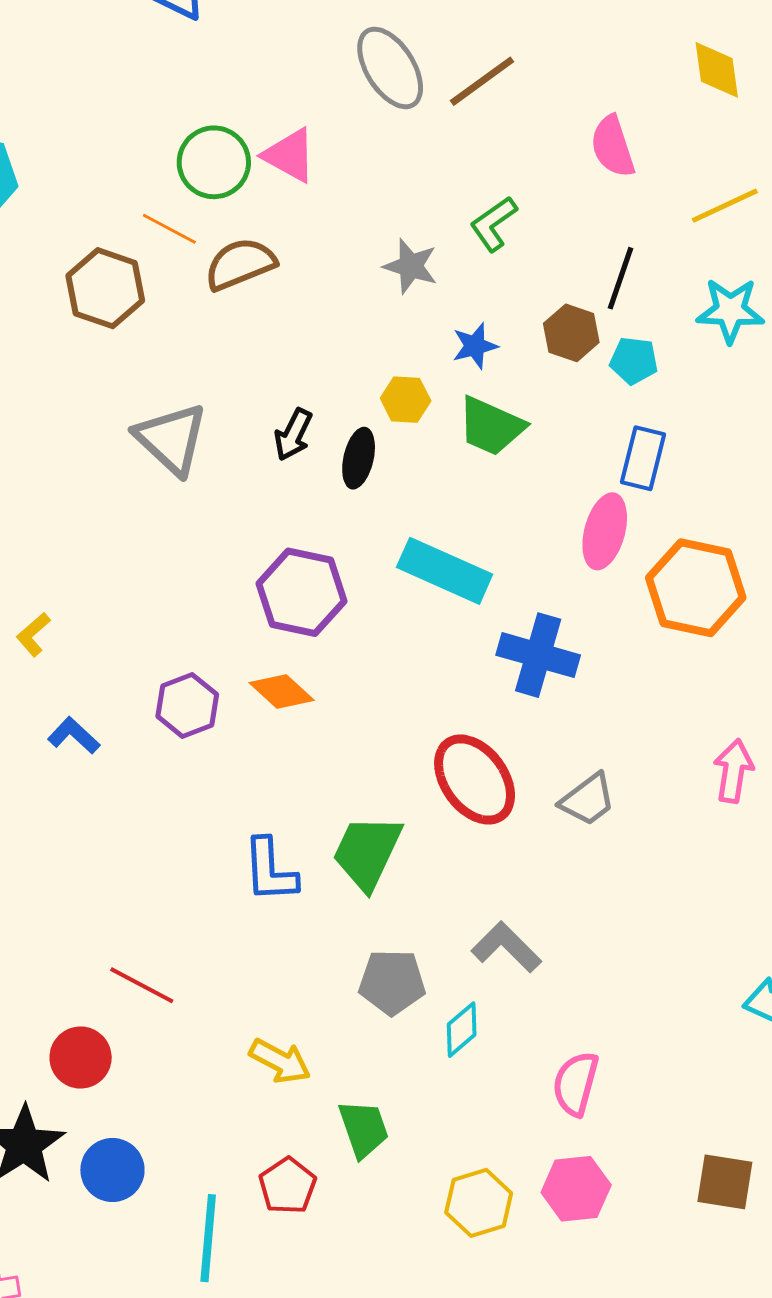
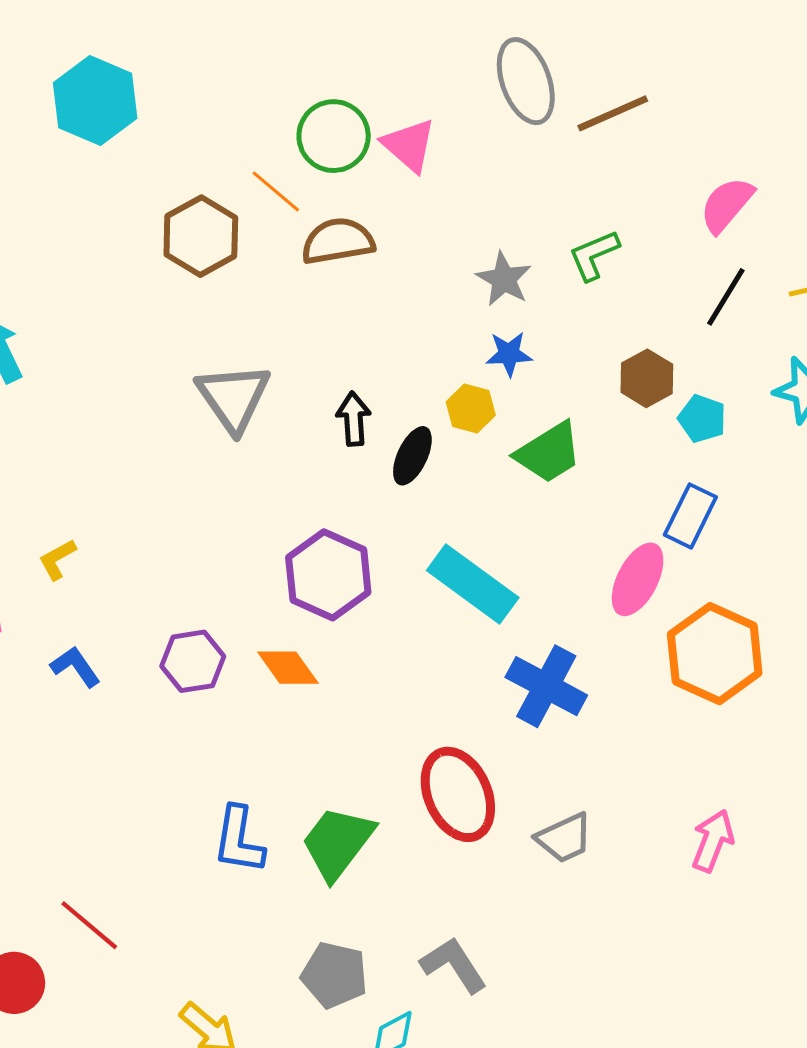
pink semicircle: (613, 146) -> (727, 205), turned 46
black line: (620, 278) -> (726, 297), moved
blue star: (475, 346) -> (509, 354), moved
green trapezoid: (491, 426) -> (549, 453), turned -68
black arrow: (293, 435) -> (354, 419), turned 138

